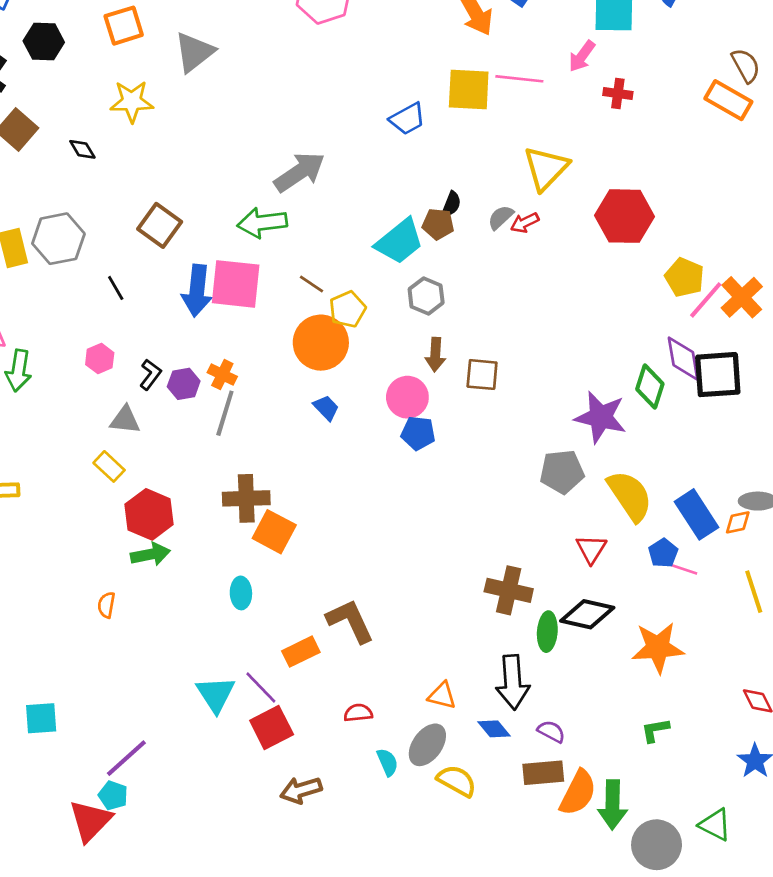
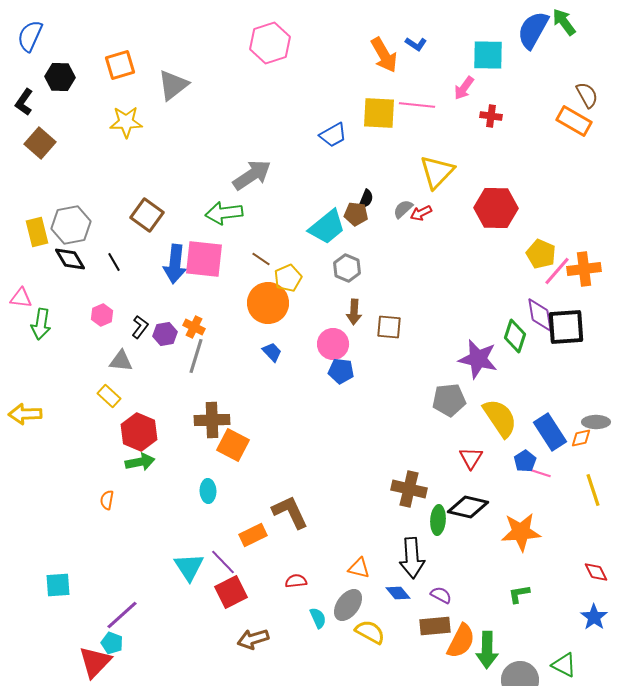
black diamond: (82, 149) -> (70, 259), moved, size x1.5
orange cross: (742, 297) -> (584, 269), turned 36

